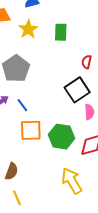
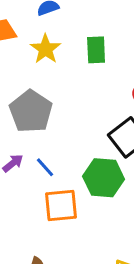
green hexagon: (62, 137) -> (104, 178), moved

